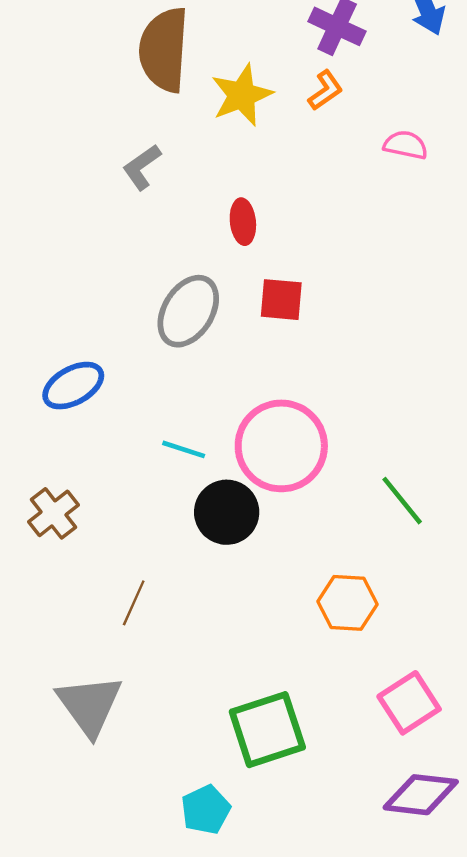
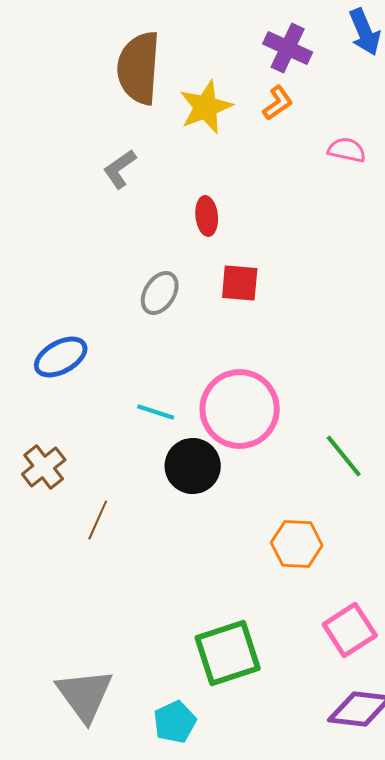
gray ellipse: (188, 311) -> (160, 293), size x0.7
brown line: (134, 603) -> (98, 520), moved
gray triangle: (89, 705) -> (85, 695), moved

